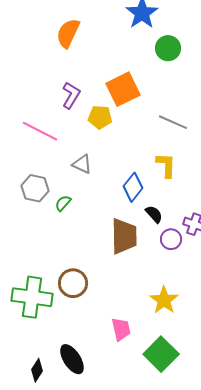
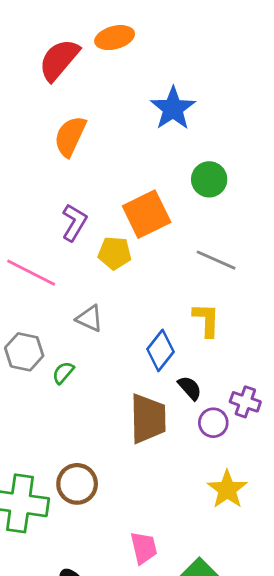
green circle: (168, 48) -> (209, 179), moved
yellow star: (164, 300) -> (227, 489), moved

